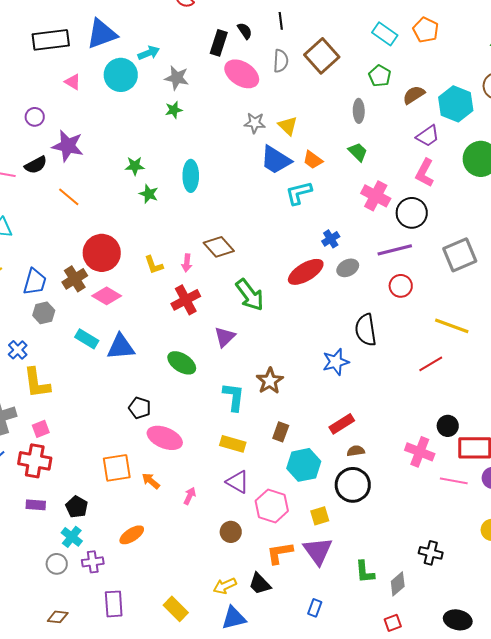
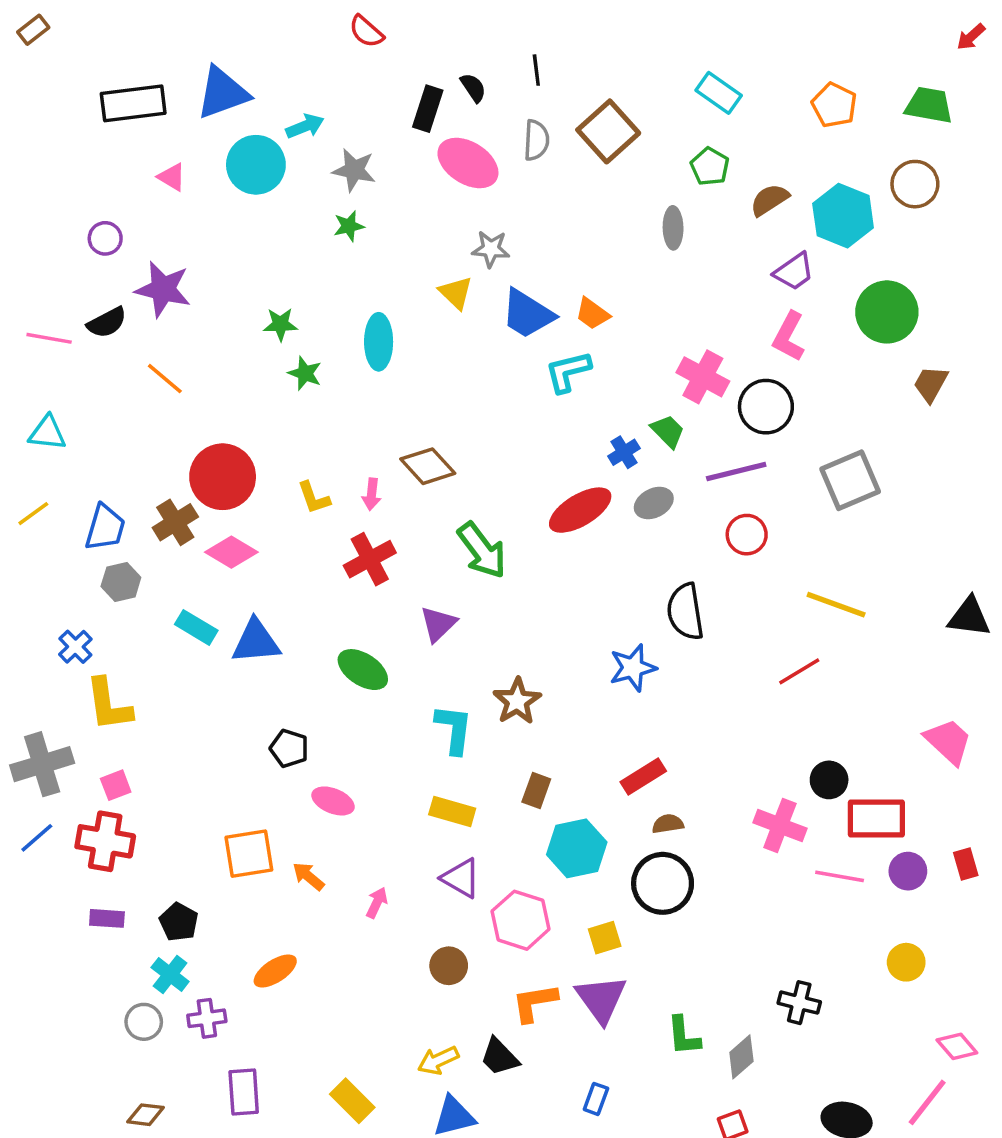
orange pentagon: (426, 30) -> (834, 105), moved
yellow triangle: (288, 126) -> (456, 293), moved
green trapezoid: (358, 152) -> (668, 431), moved
pink ellipse: (165, 438) -> (333, 801), size x0.7

